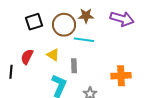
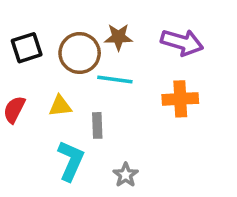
yellow triangle: (53, 55) -> (60, 106), turned -40
orange cross: (121, 76) -> (180, 99), moved

